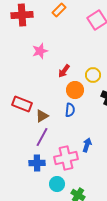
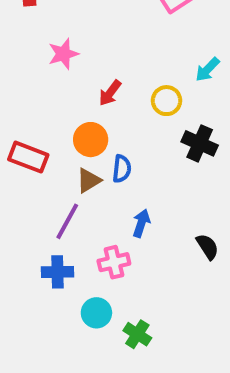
orange circle: (75, 90) -> (91, 140), moved
brown triangle: (42, 116) -> (89, 180), moved
blue arrow: (87, 145) -> (141, 223), moved
pink cross: (66, 158) -> (114, 262), size x0.7

